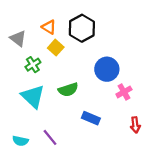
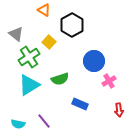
orange triangle: (49, 27) -> (44, 10), moved
green cross: (33, 65) -> (29, 57), size x1.5
cyan triangle: (33, 96) -> (29, 85), turned 45

